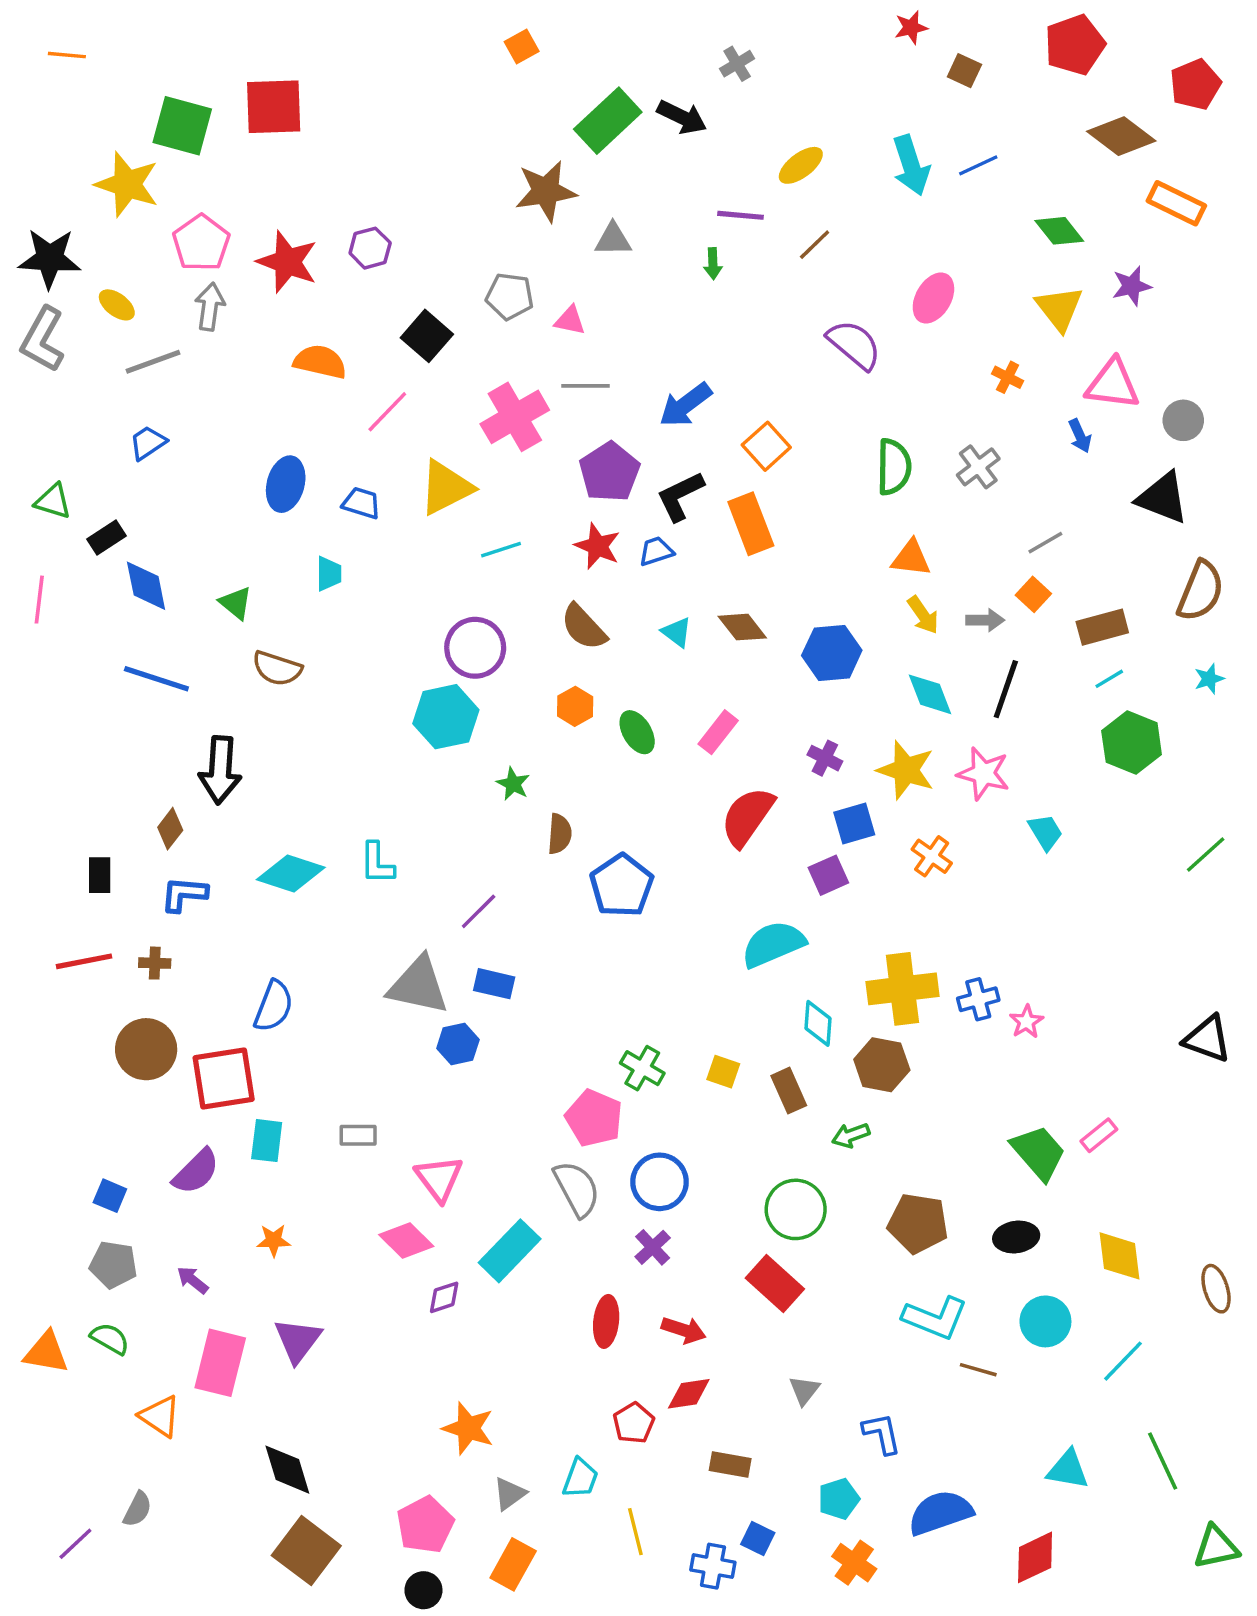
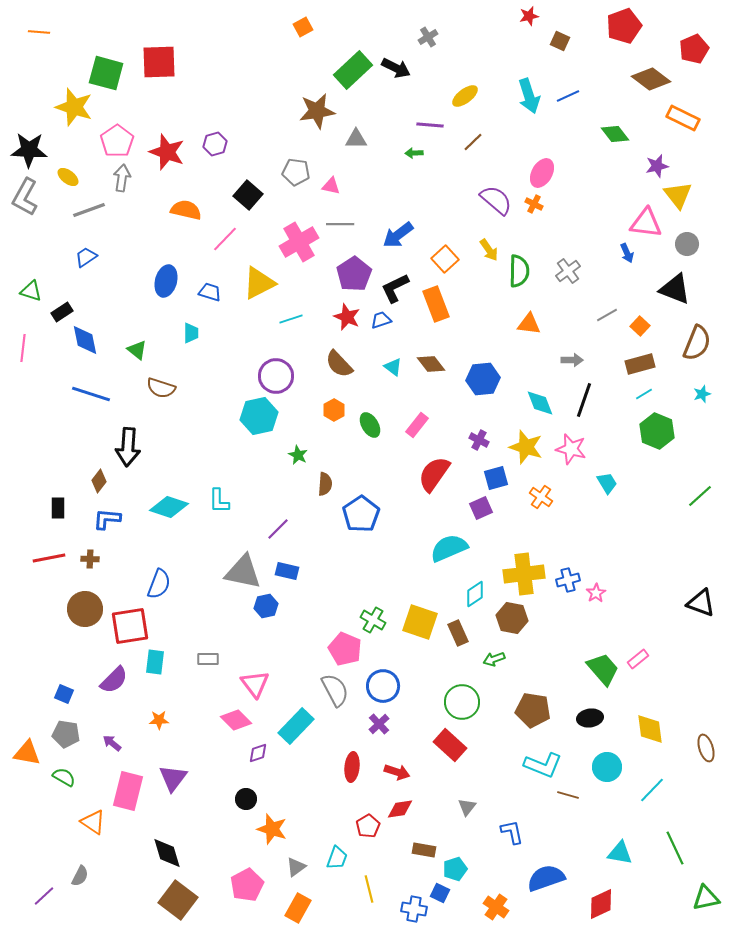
green arrow: (713, 264) -> (414, 153), turned 90
yellow triangle: (1059, 308) -> (678, 195), moved
orange cross: (1008, 377) -> (534, 204), moved
orange square: (1033, 594) -> (640, 326), moved
yellow arrow: (923, 615) -> (489, 250), moved
cyan diamond: (818, 1023) -> (475, 594), turned 52
yellow square: (723, 1072) -> (420, 622), size x1.8
orange triangle: (46, 1352) -> (27, 753), moved
cyan pentagon: (839, 1499) -> (455, 869), moved
black circle: (423, 1590) -> (246, 799), moved

